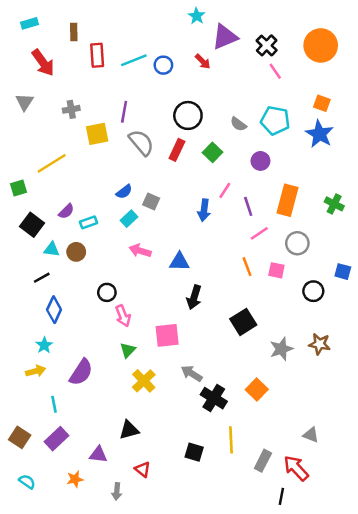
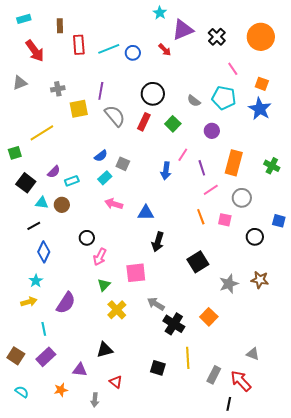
pink line: (275, 71) -> (233, 69), moved
gray triangle: (25, 102) -> (20, 83), turned 35
pink arrow: (123, 316) -> (100, 257), turned 48

